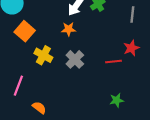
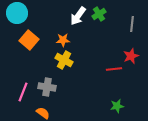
orange star: (69, 29) -> (63, 40), moved
yellow cross: (43, 55) -> (64, 60), moved
gray cross: (75, 59) -> (47, 87), moved, turned -36

